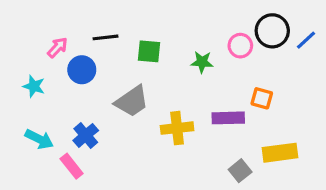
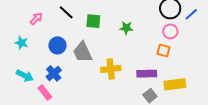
black line: (106, 37) -> (66, 12), turned 49
pink circle: (240, 46) -> (170, 31), moved
blue circle: (82, 70) -> (57, 45), moved
gray trapezoid: (132, 101) -> (83, 52), turned 100
purple rectangle: (228, 118) -> (147, 74), moved

